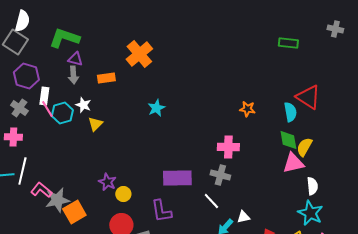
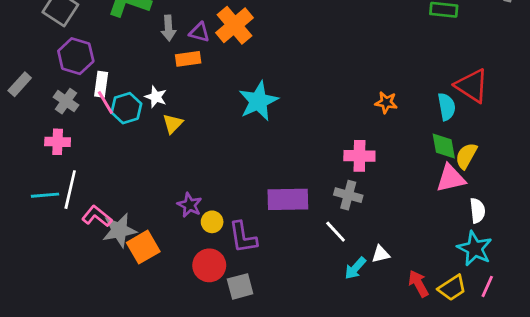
purple triangle: (75, 59) -> (199, 32), moved
gray arrow: (73, 75) -> (169, 28), moved
cyan star: (156, 108) -> (258, 101), size x1.6
purple L-shape: (161, 211) -> (243, 237), moved

